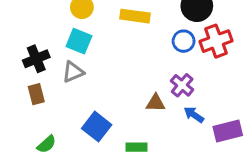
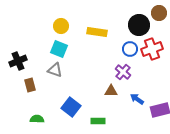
black cross: (36, 59) -> (18, 61), moved
gray triangle: (73, 72) -> (55, 70), turned 42
purple cross: (182, 85) -> (123, 72), moved
green semicircle: (47, 144) -> (37, 119), turned -136

